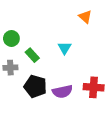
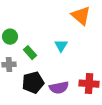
orange triangle: (85, 17) -> (81, 16), size x1.5
black pentagon: (35, 86) -> (33, 83), turned -30

